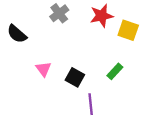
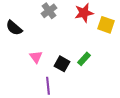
green rectangle: (115, 71) -> (84, 59), moved
purple line: (91, 104) -> (48, 86), moved

